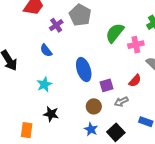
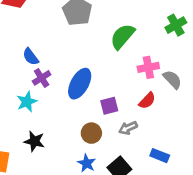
purple cross: (56, 25) -> (42, 78), moved
pink cross: (136, 45) -> (148, 67), moved
blue ellipse: (84, 70) -> (80, 84), turned 45

